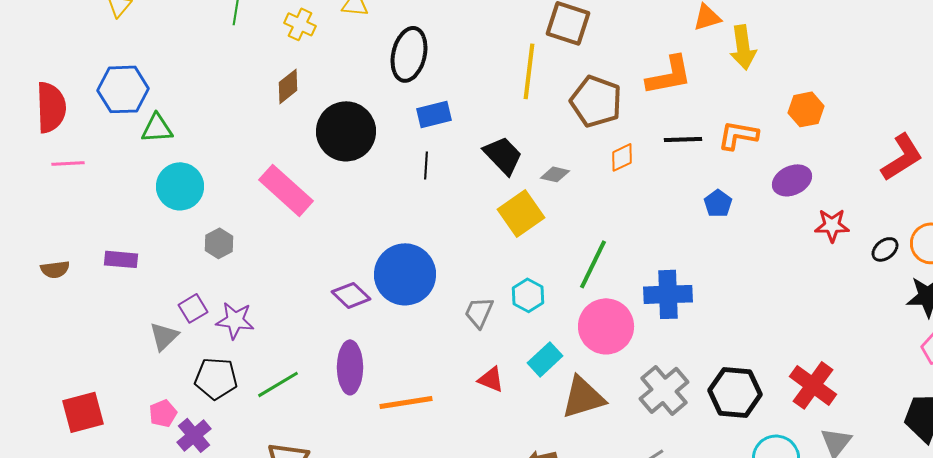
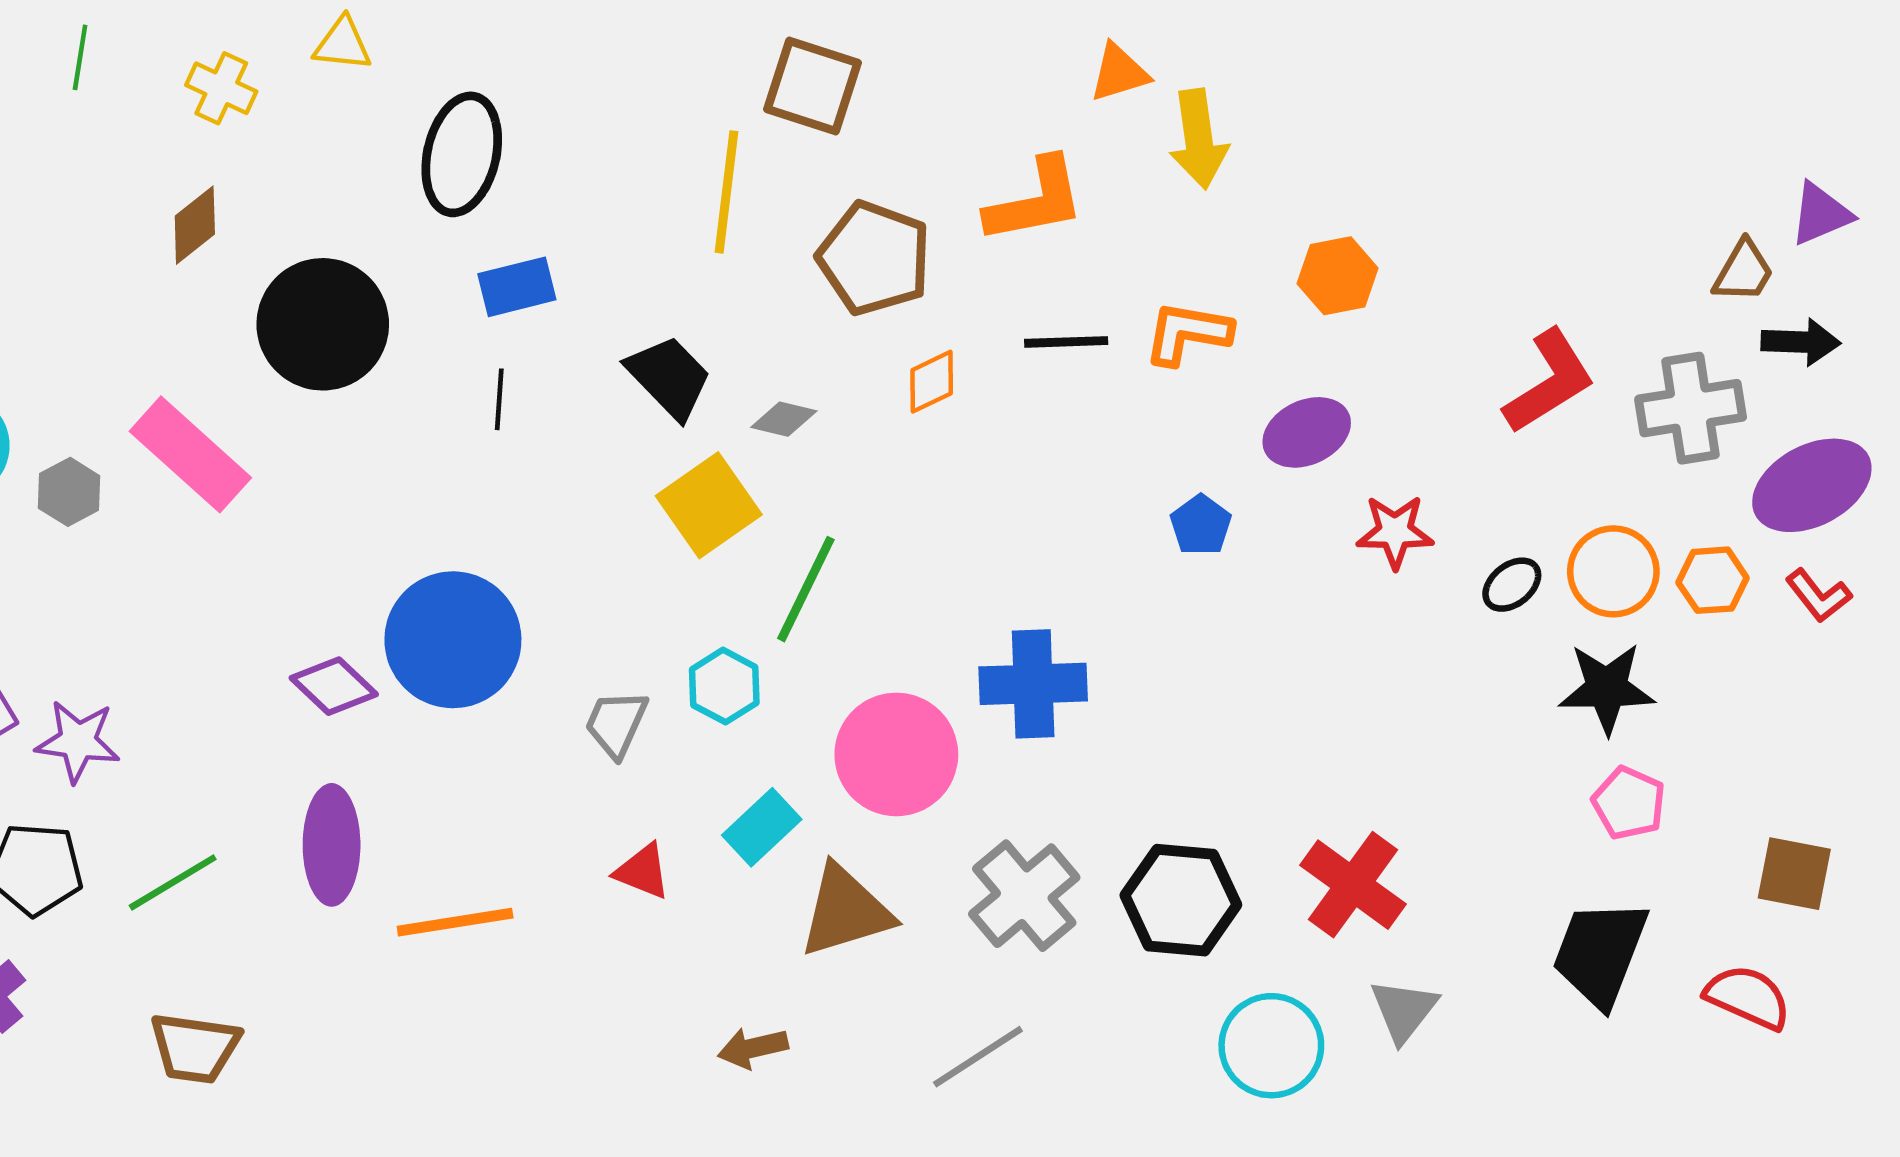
blue pentagon: (718, 203) -> (1201, 525), moved
gray hexagon: (219, 243) -> (69, 492), moved
green line: (593, 264) -> (806, 589), moved

